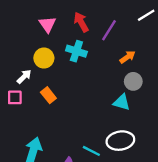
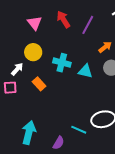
cyan cross: (76, 51) -> (62, 63), moved
cyan triangle: (122, 102) -> (85, 71), moved

